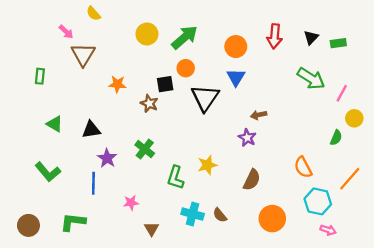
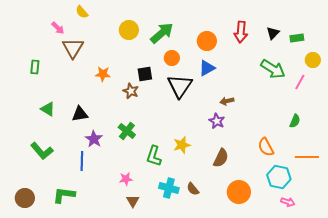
orange circle: (186, 68) -> (172, 58), moved
blue triangle: (236, 77) -> (207, 68), turned 30
yellow circle: (354, 118) -> (313, 60), moved
orange line: (350, 179) -> (307, 157), turned 50
pink star: (131, 203) -> (126, 179), moved

